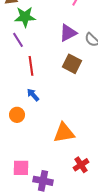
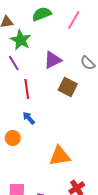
green star: (25, 17) -> (21, 40), turned 30
purple triangle: (68, 33) -> (53, 60), moved

